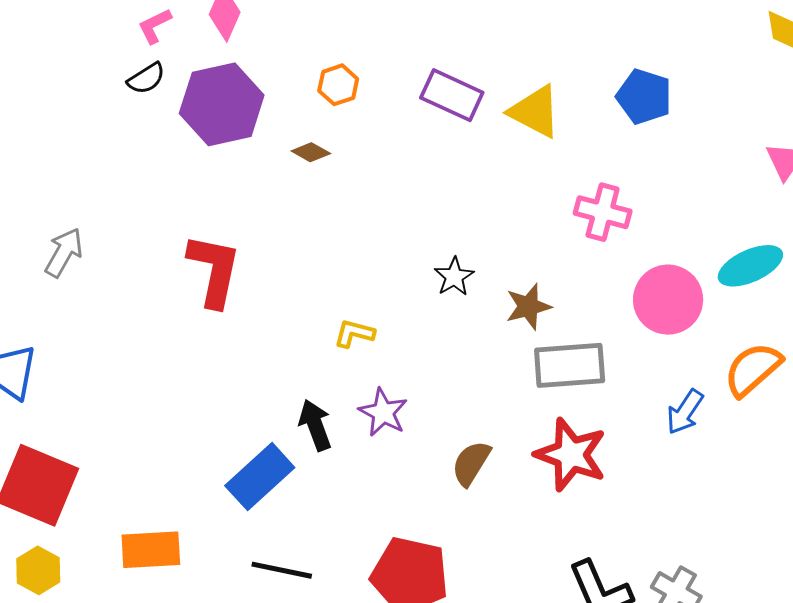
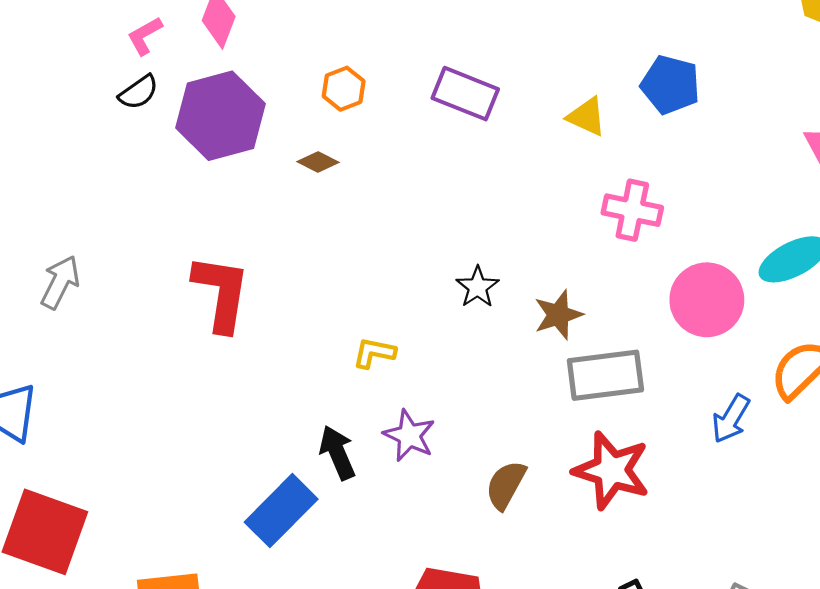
yellow triangle: (535, 112) -> (587, 117), moved, size x0.7

